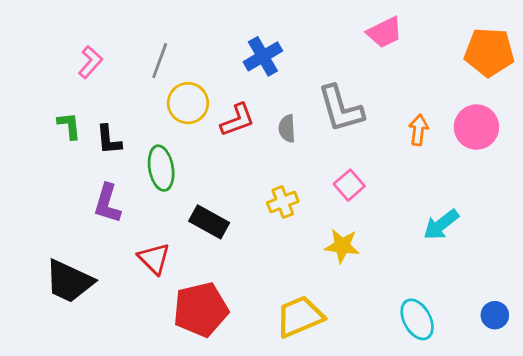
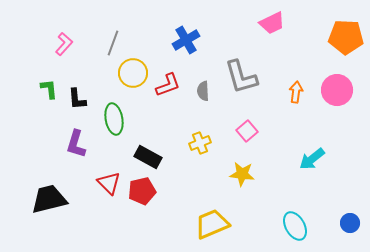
black trapezoid: (69, 281) -> (49, 199), turned 141
red pentagon: (201, 310) -> (142, 191), moved, size x0.7

